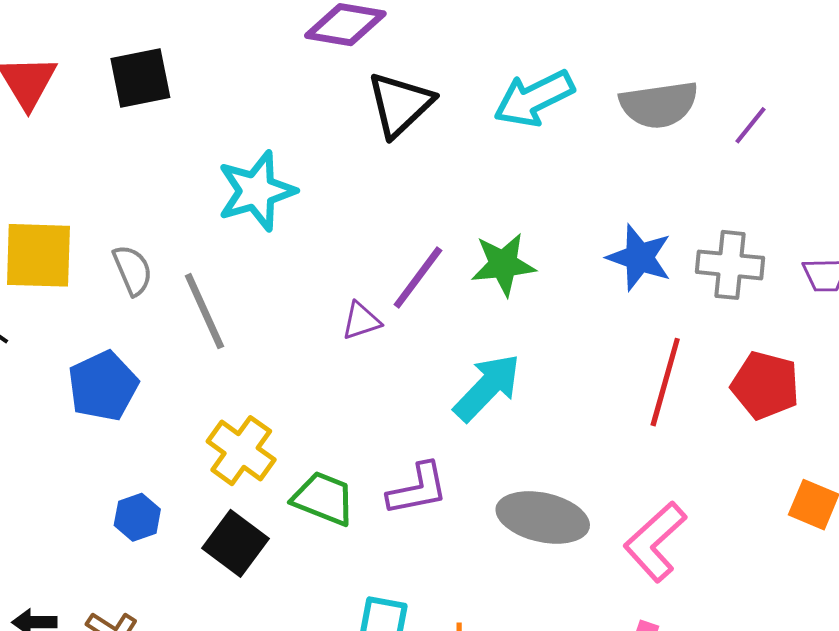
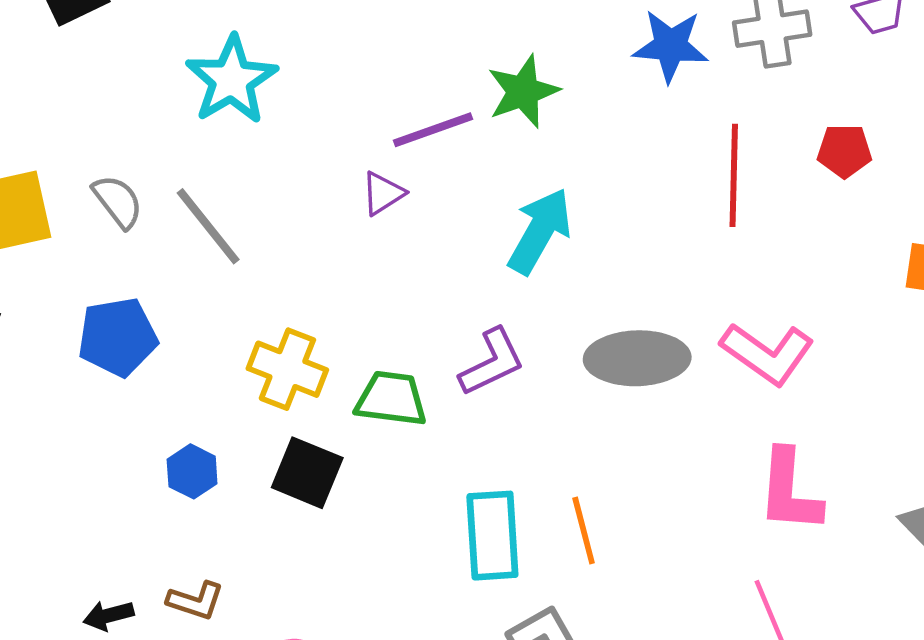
purple line: (418, 277) -> (433, 130), turned 48
red pentagon: (765, 385) -> (844, 151), size x0.7
blue pentagon: (103, 386) -> (118, 337), turned 30
pink L-shape: (655, 542) -> (767, 353), turned -88

